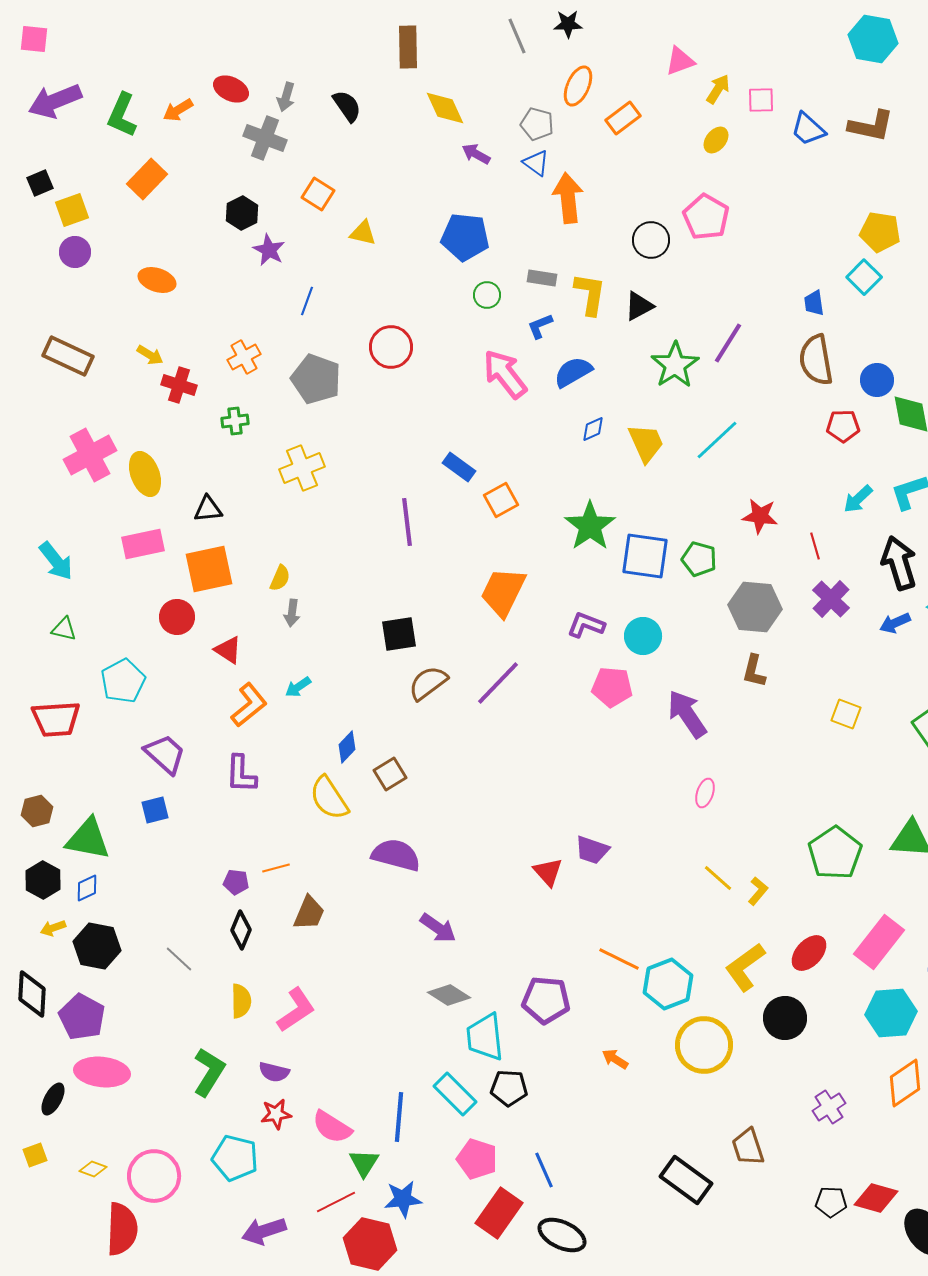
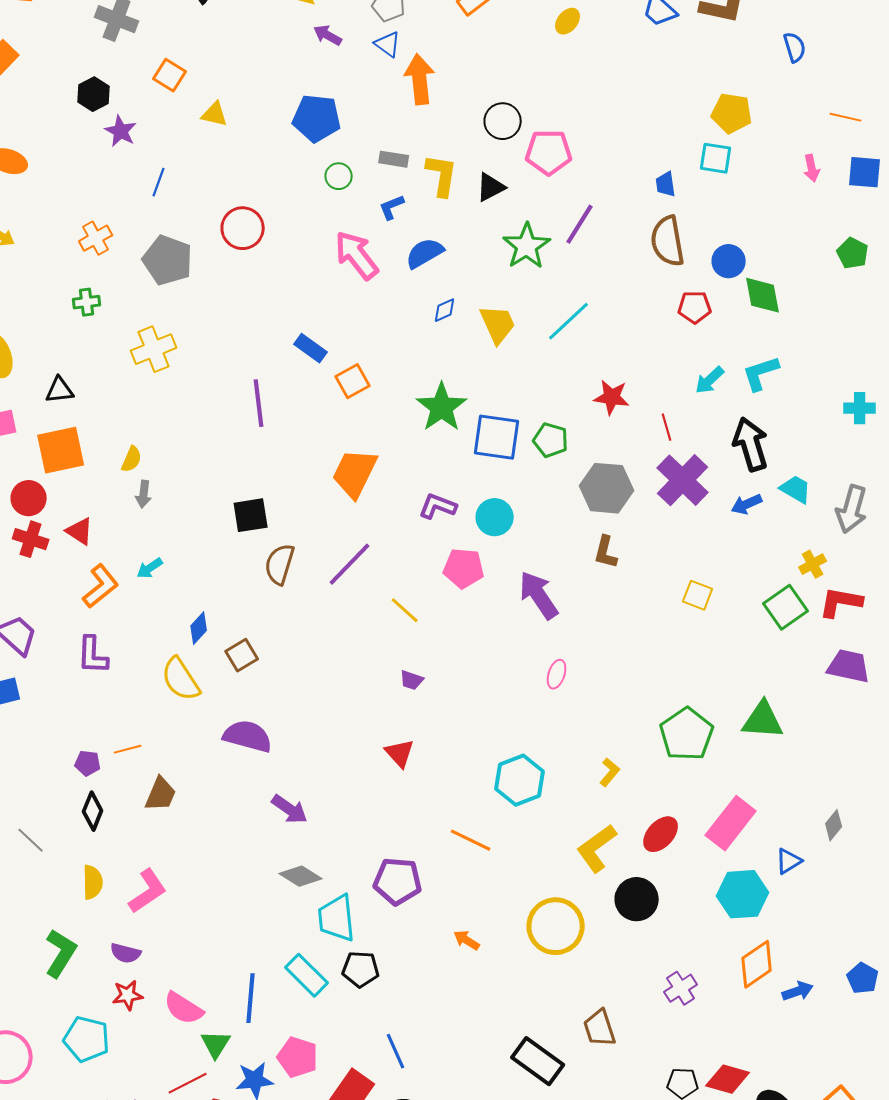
pink pentagon: (706, 217) -> (549, 152), moved, turned -30
cyan square: (864, 277) -> (716, 158), turned -36
red cross: (179, 385) -> (31, 539), moved
purple cross: (831, 599) -> (683, 480), size x1.4
brown semicircle: (428, 683) -> (280, 564), turned -36
purple trapezoid: (592, 850) -> (412, 680), moved, size x0.7
yellow line: (718, 878) -> (405, 610), moved
cyan hexagon: (668, 984) -> (520, 780), moved
pink pentagon: (477, 1159) -> (298, 1057), moved

